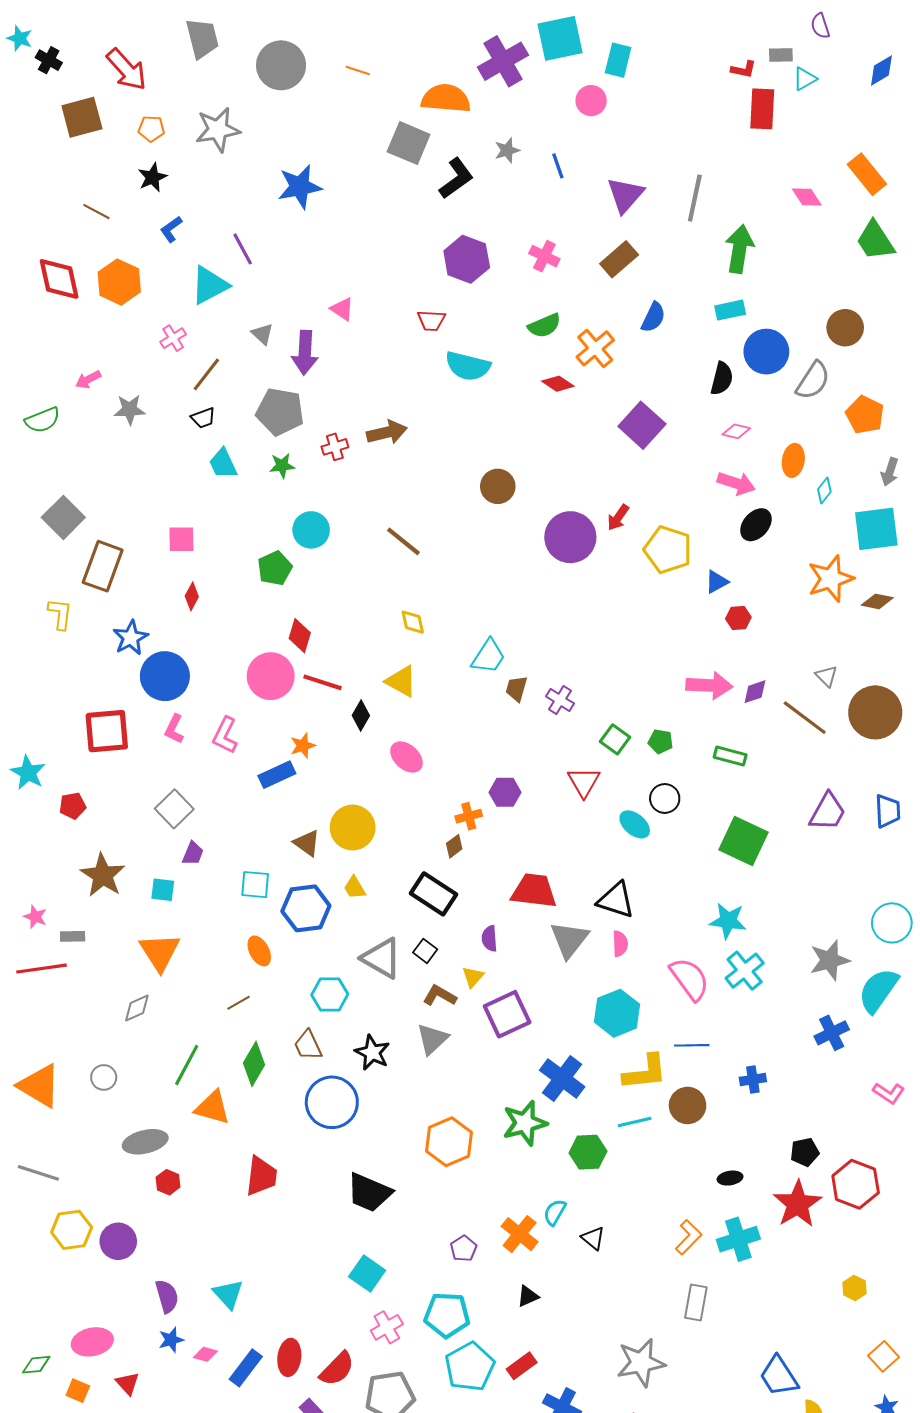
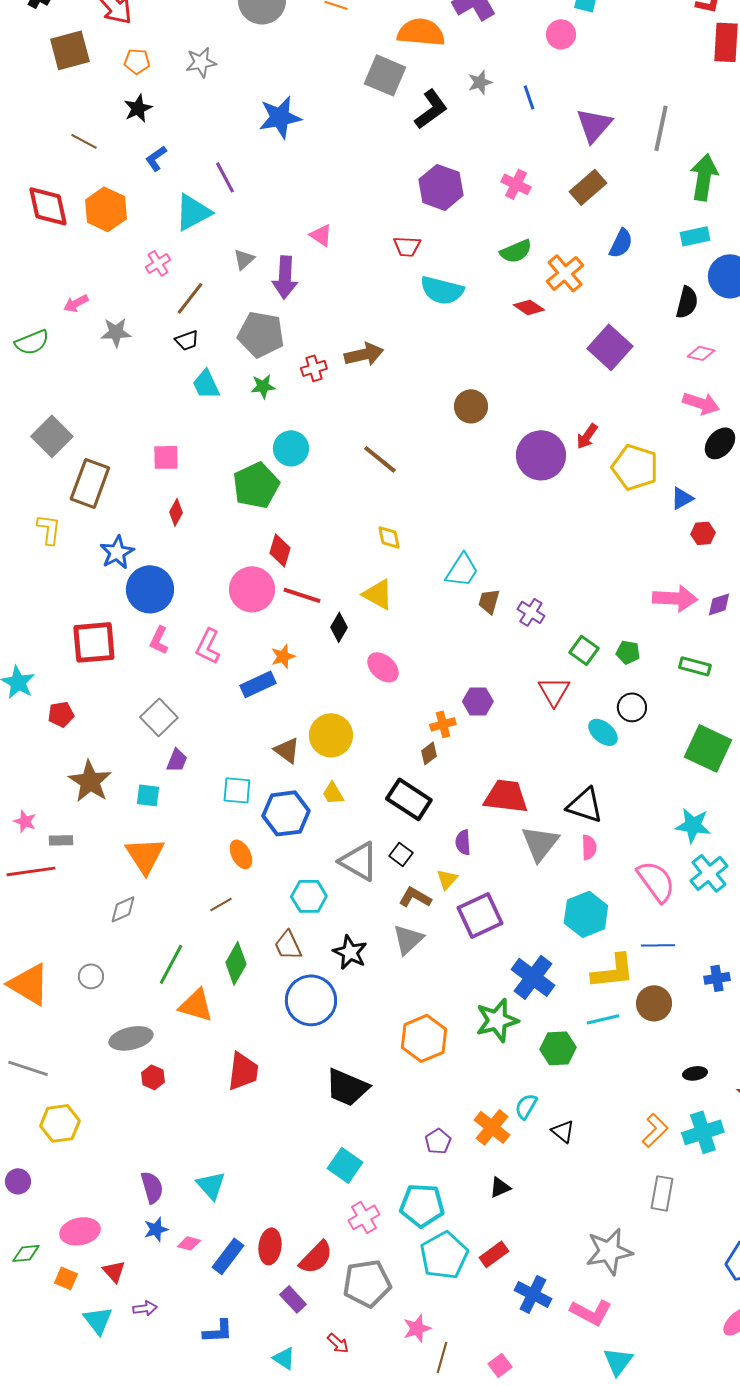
gray star: (218, 130) -> (201, 62), size x0.7
gray triangle: (262, 334) -> (244, 259), turned 35
green pentagon: (275, 568) -> (256, 485), size x1.4
purple circle: (118, 1241) -> (18, 1181), moved, size x0.7

